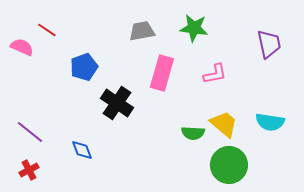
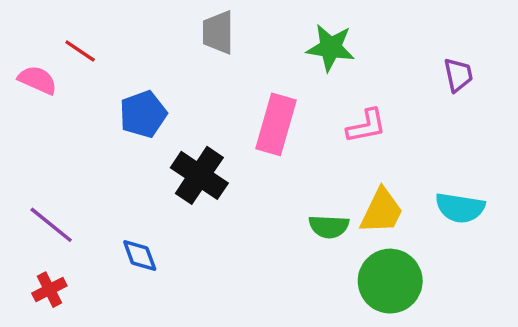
gray trapezoid: (142, 31) -> (218, 32), moved, turned -80
purple trapezoid: (269, 44) -> (458, 75), size x0.7
yellow trapezoid: (224, 124) -> (382, 211), turned 76

